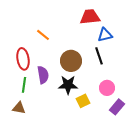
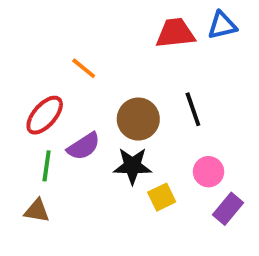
blue triangle: (105, 35) -> (222, 25), moved
red ellipse: (23, 59) -> (45, 115), turned 50
purple semicircle: (43, 75) -> (84, 146), turned 66

